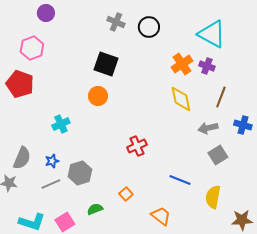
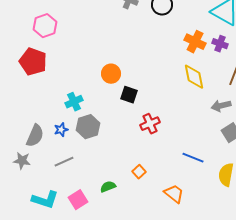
black square: (106, 64) -> (129, 95), moved, size x0.7
orange cross: (182, 64) -> (195, 42), turned -30
blue star: (52, 161) -> (61, 130), moved
gray hexagon: (80, 173) -> (88, 127), moved

